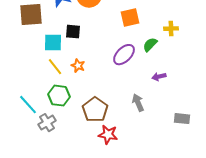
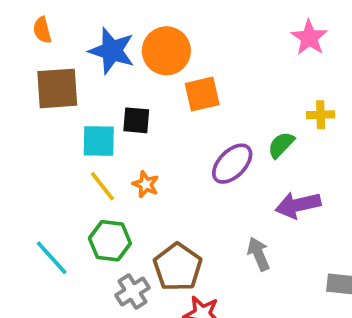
orange square: (130, 18) -> (202, 94), moved
purple arrow: (159, 77) -> (298, 205), size x1.6
gray cross: (47, 123) -> (132, 292), moved

